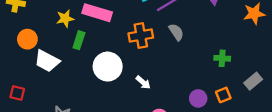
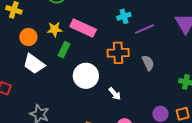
gray semicircle: (176, 32) -> (148, 63), moved
orange circle: (27, 39) -> (28, 37), moved

